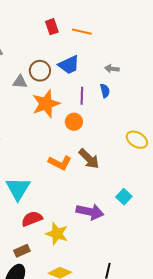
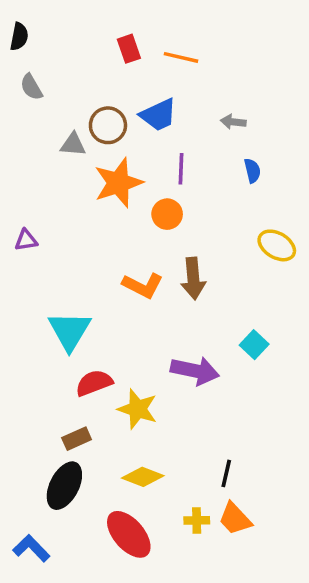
blue semicircle: (105, 91) -> (252, 171), moved
brown arrow: (89, 159) -> (193, 278), turned 40

